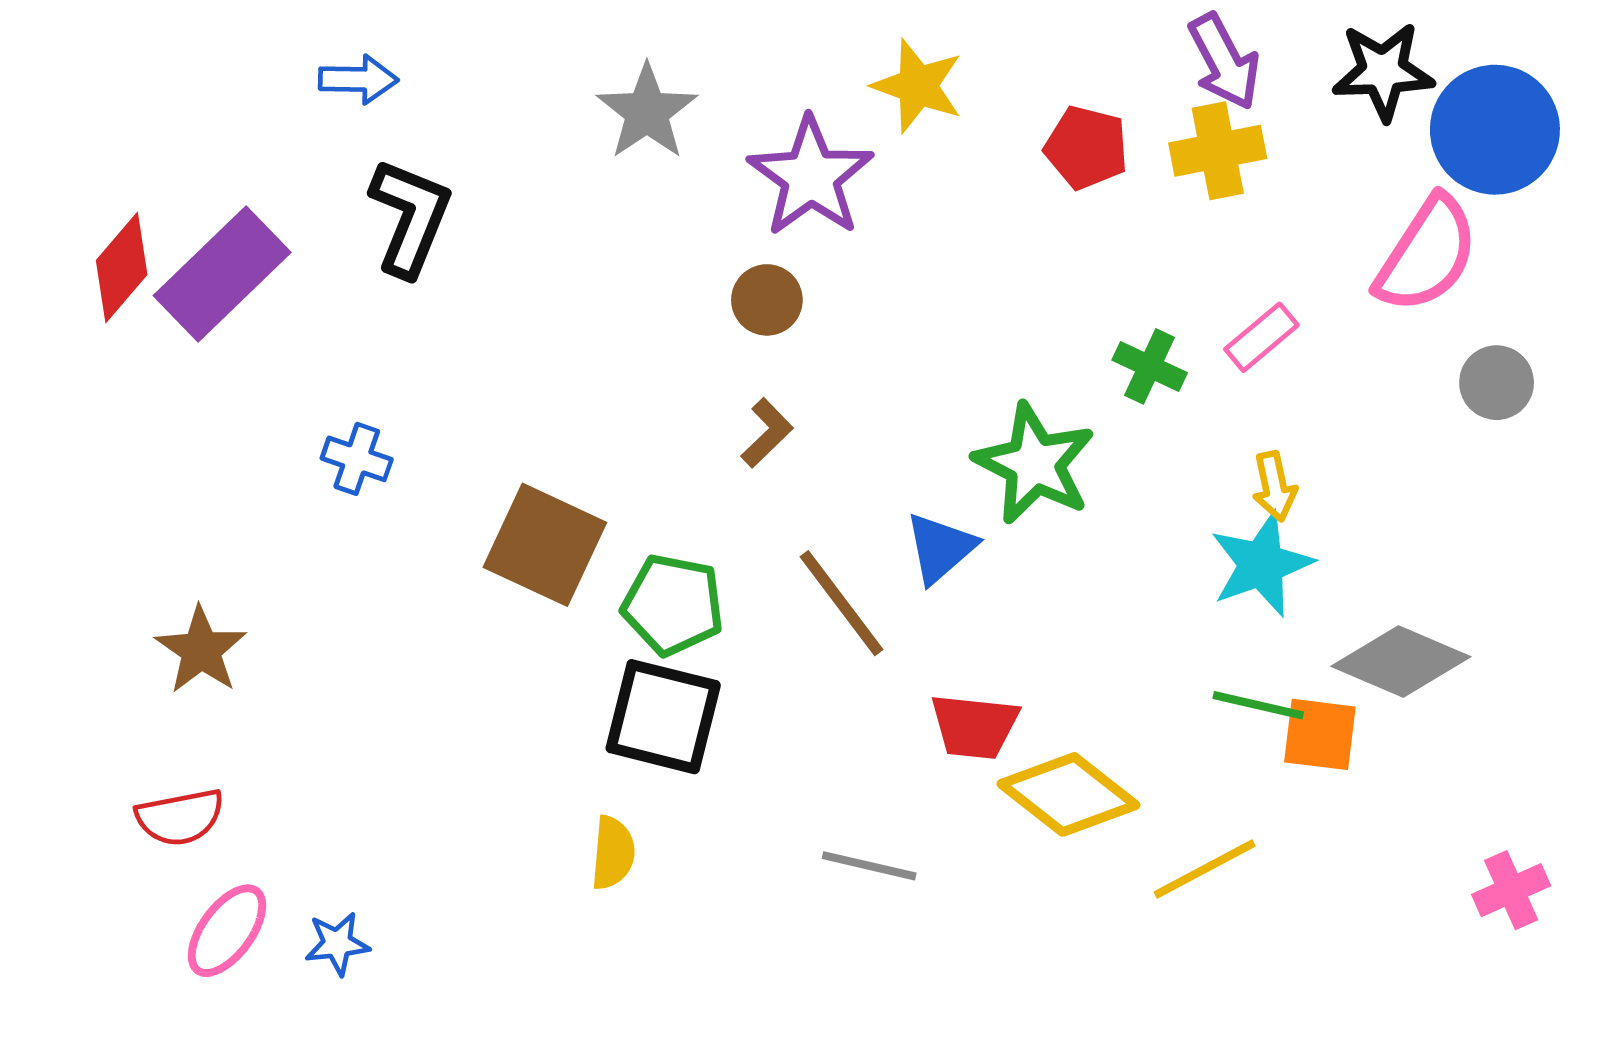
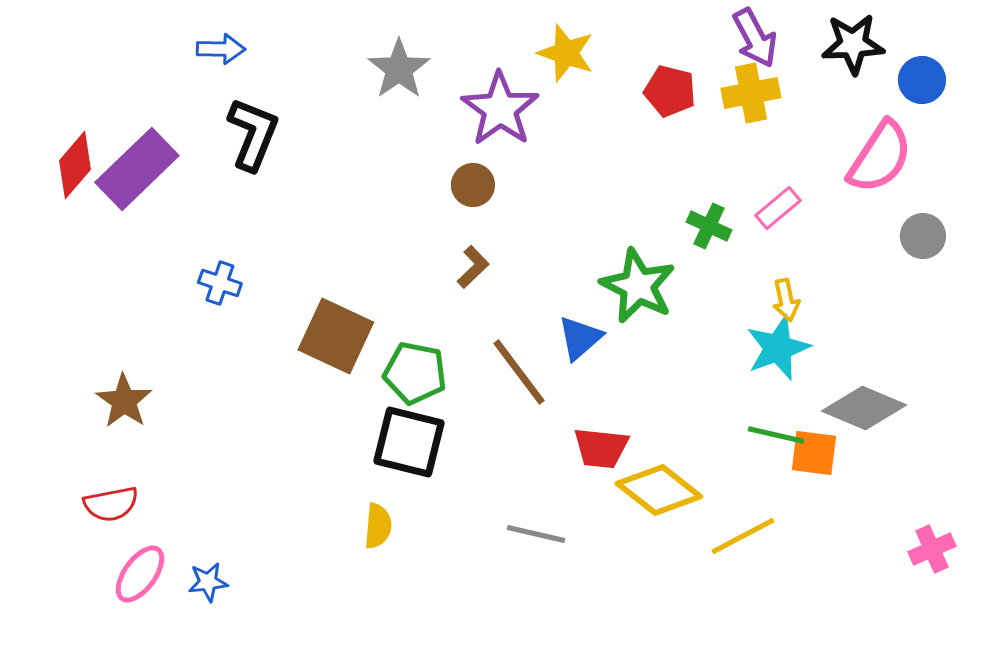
blue circle: (1495, 130) -> (922, 80), size x0.6

